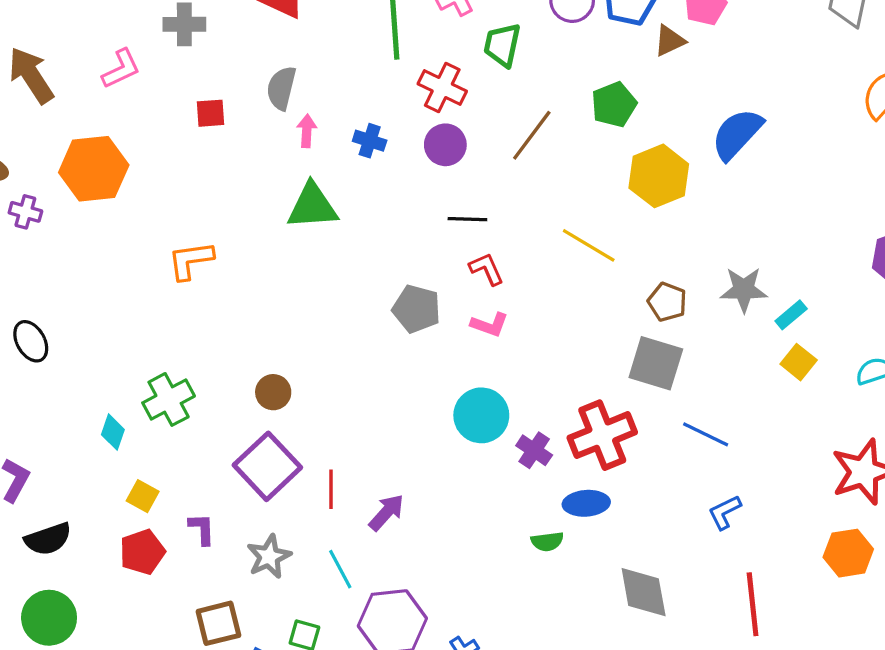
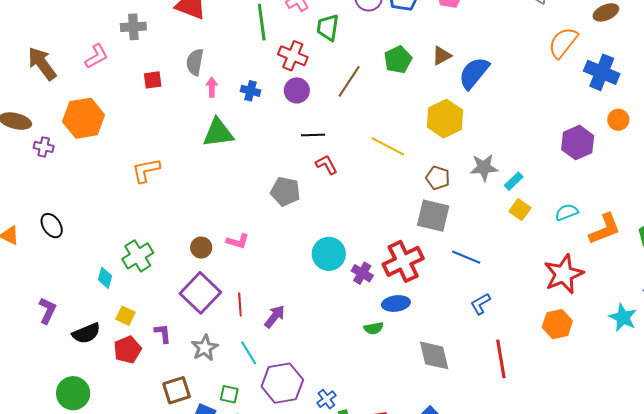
brown triangle: (670, 41) -> (442, 56), moved
yellow hexagon: (659, 176) -> (445, 119), moved
pink L-shape: (490, 325) -> (238, 241), moved
black semicircle: (48, 539) -> (86, 333), moved

